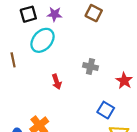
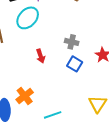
blue square: (106, 110) -> (75, 64), moved

